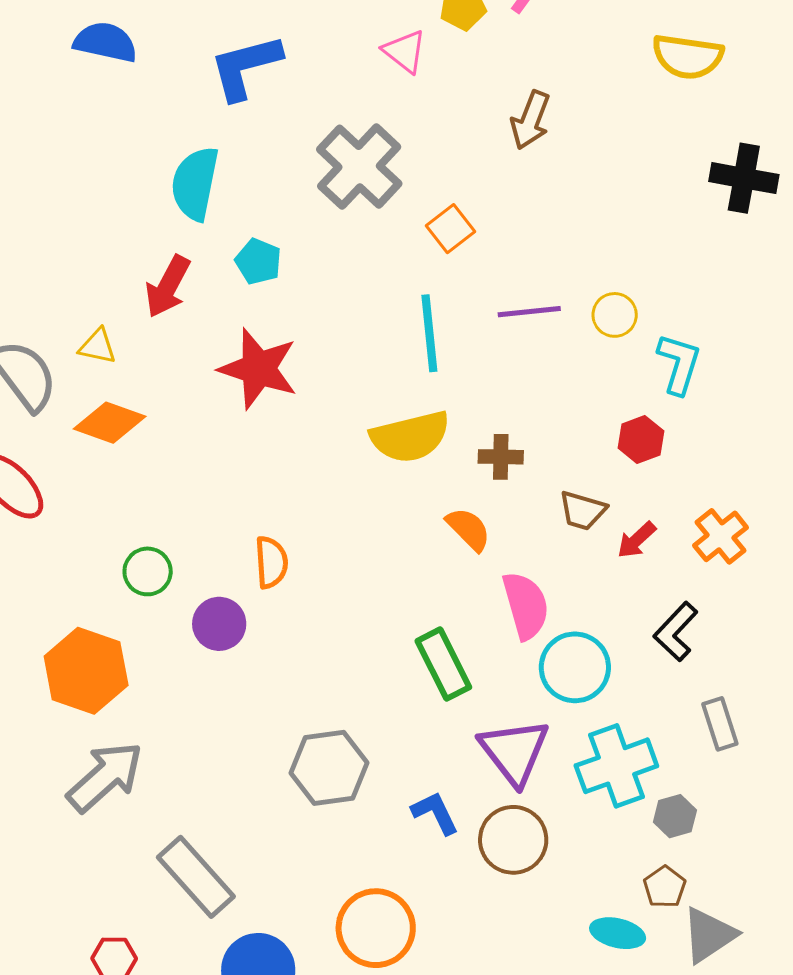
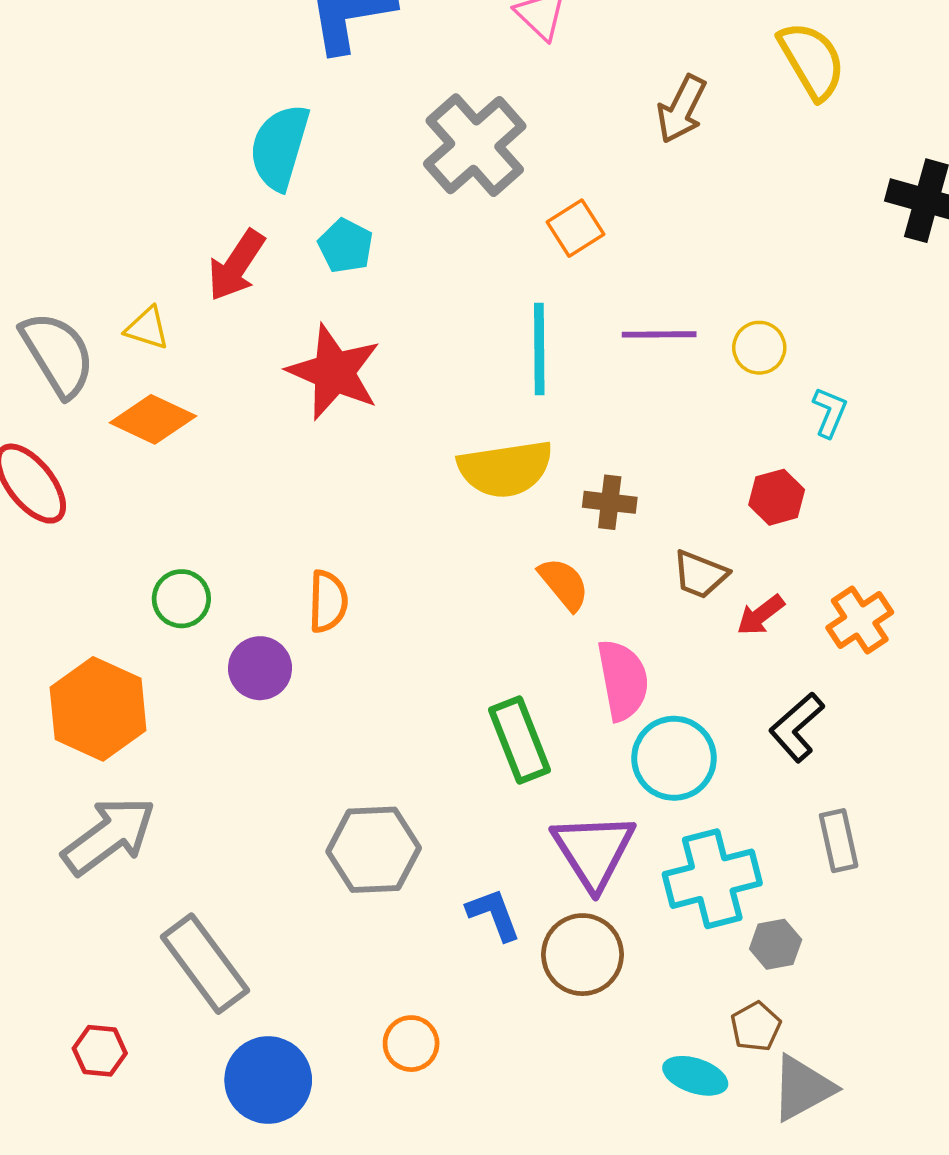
yellow semicircle: (688, 57) -> (812, 60), moved, turned -134
cyan L-shape: (679, 364) -> (830, 412), size x0.7
orange circle: (376, 928) -> (411, 1044), size x0.6

